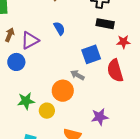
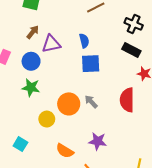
blue square: (91, 54) -> (91, 64), moved
gray arrow: (77, 75) -> (91, 102), moved
green star: (26, 101) -> (31, 88), moved

